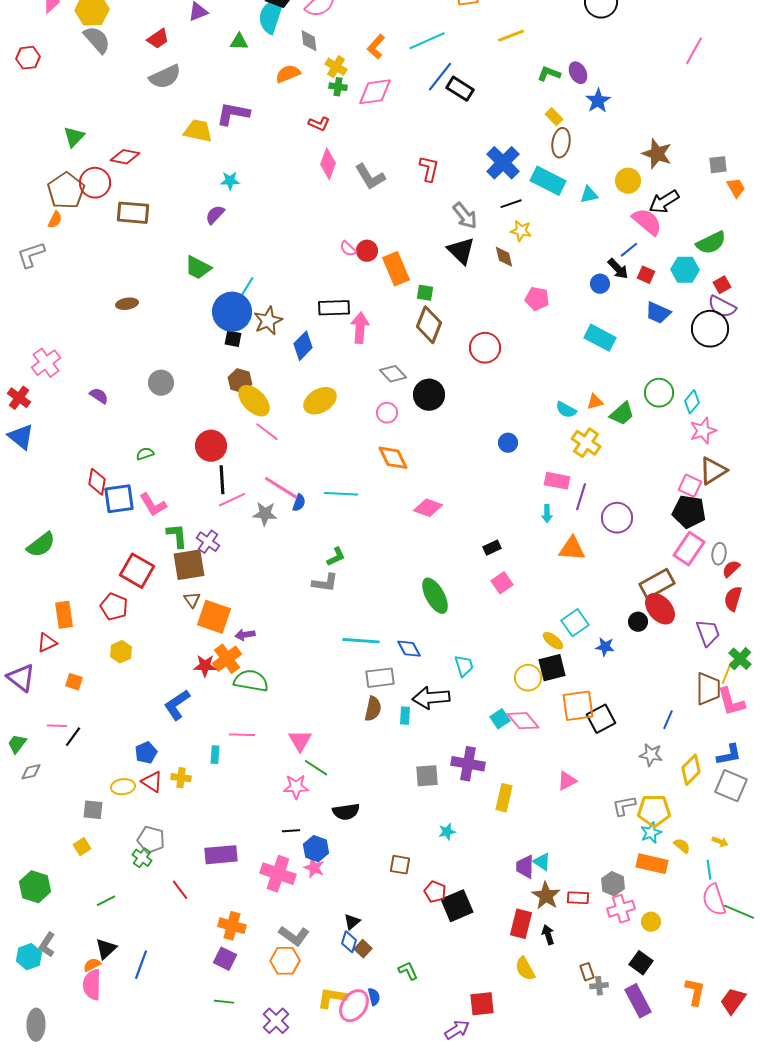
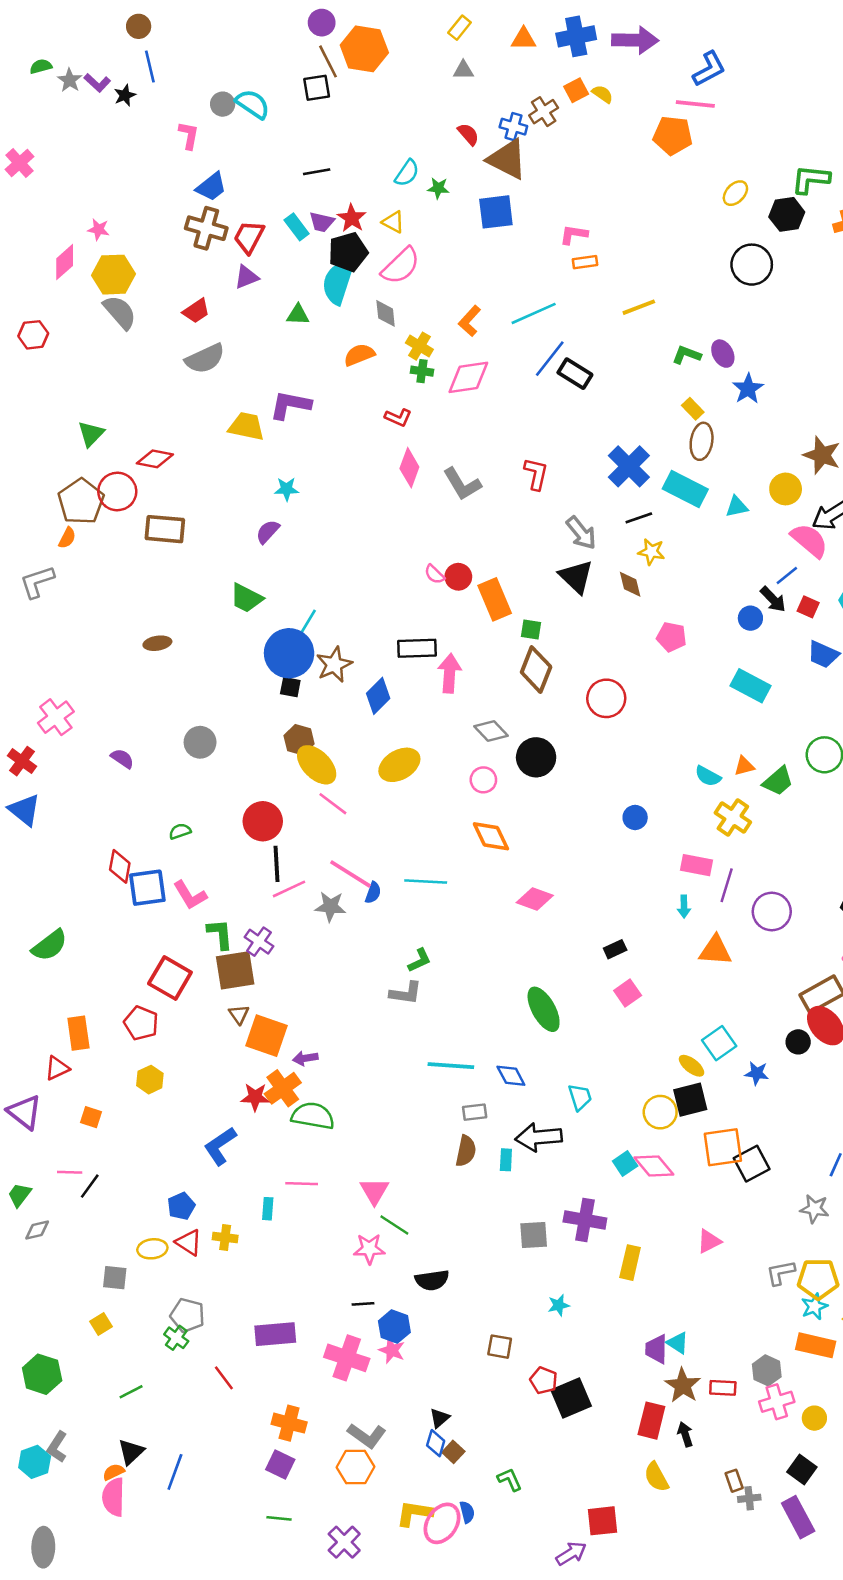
gray rectangle: (380, 678) -> (475, 1112), size x0.7

